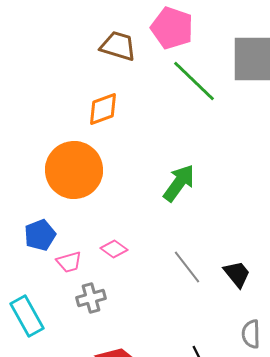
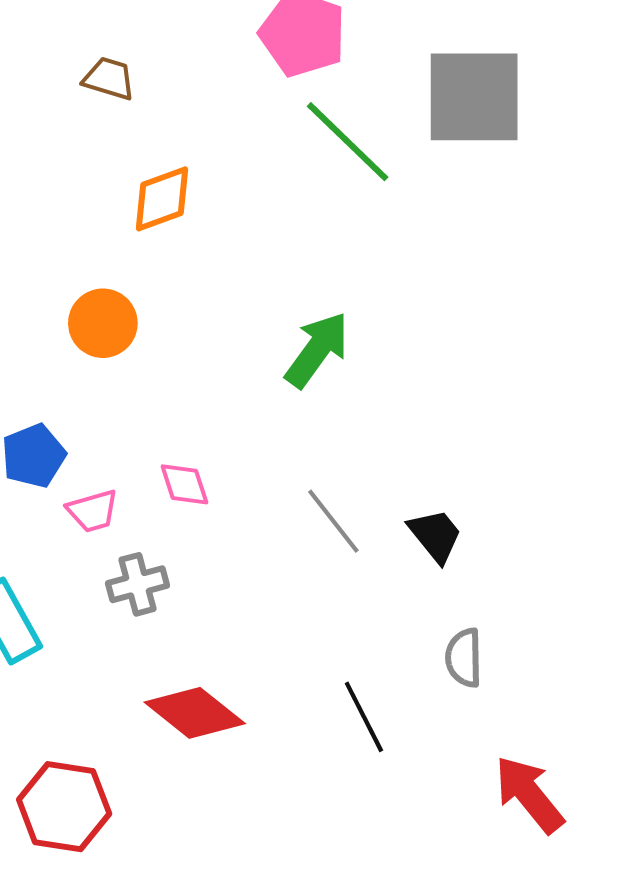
brown trapezoid: (118, 46) -> (109, 78), moved, size x0.7
orange circle: (74, 170) -> (103, 323), size x0.6
pink diamond: (114, 249) -> (184, 484), turned 36

